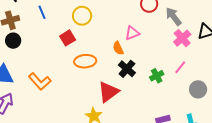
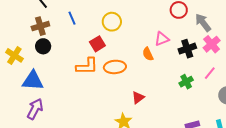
black cross: (127, 69) -> (187, 49), moved, turned 30
orange L-shape: (40, 81) -> (87, 66), moved, turned -50
red triangle: (108, 92) -> (138, 98), size x0.6

